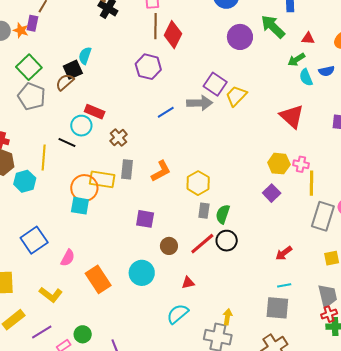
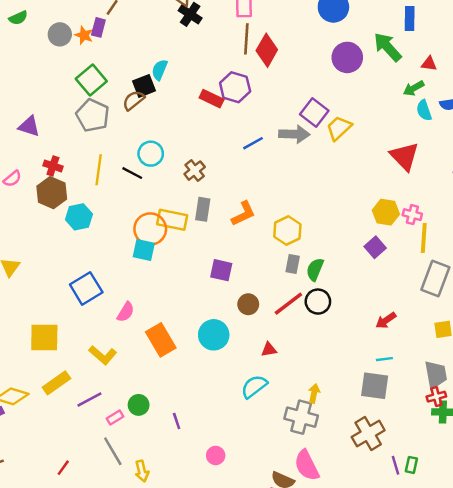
red rectangle: (95, 112) -> (212, 99), moved
yellow line: (44, 158) -> (99, 170), moved

